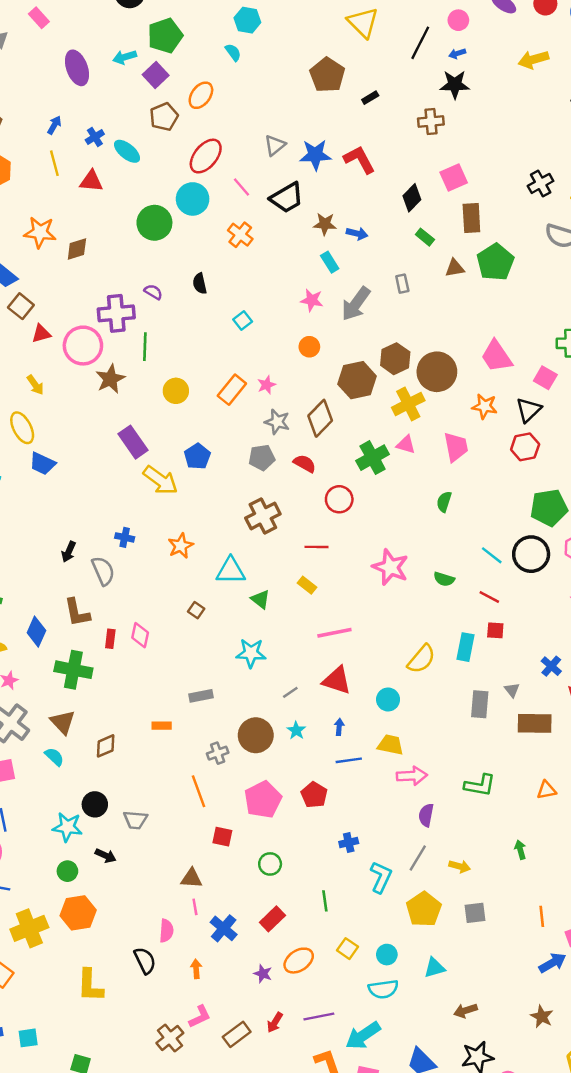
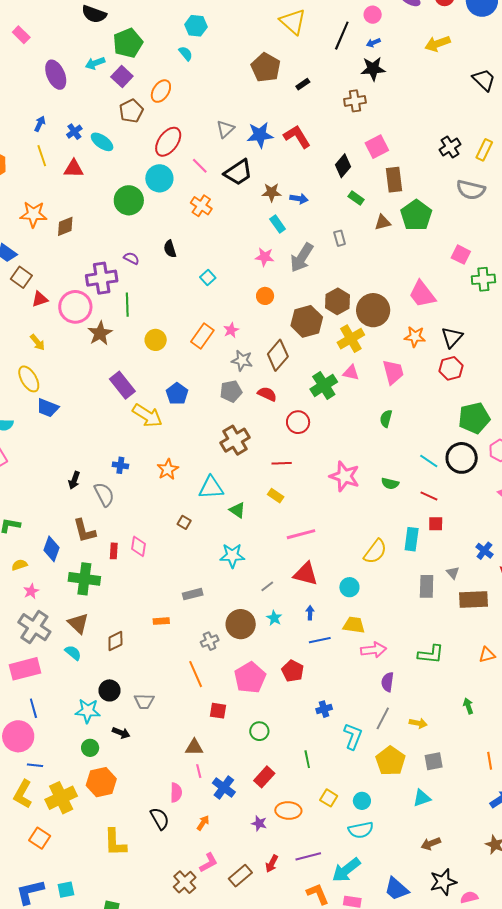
pink square: (545, 378) -> (461, 255), moved
orange ellipse: (299, 961) -> (288, 810), turned 40
cyan triangle: (435, 968) -> (422, 798), moved
orange arrow: (196, 969) -> (203, 823), turned 42

